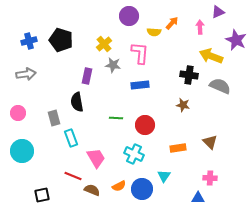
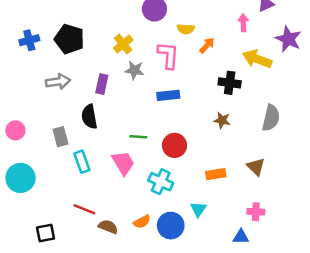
orange arrow: (172, 23) -> (207, 45), moved
gray arrow: (26, 74) -> (58, 82), moved
gray semicircle: (220, 86) -> (271, 118), moved, turned 80
pink trapezoid: (96, 158) -> (123, 163), moved

